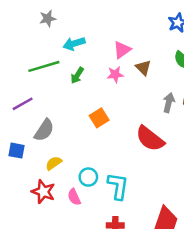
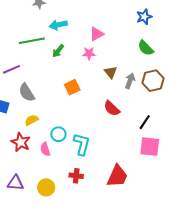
brown triangle: (143, 68) -> (111, 72), moved
gray semicircle: (44, 130) -> (27, 93), turned 108
red semicircle: (150, 139) -> (112, 108), size x0.7

